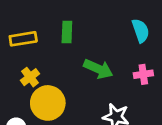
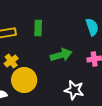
green arrow: (98, 69) -> (61, 55), turned -40

